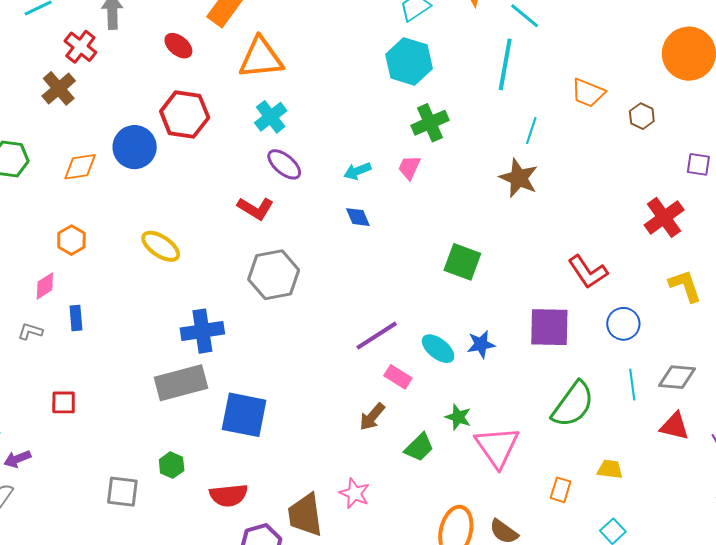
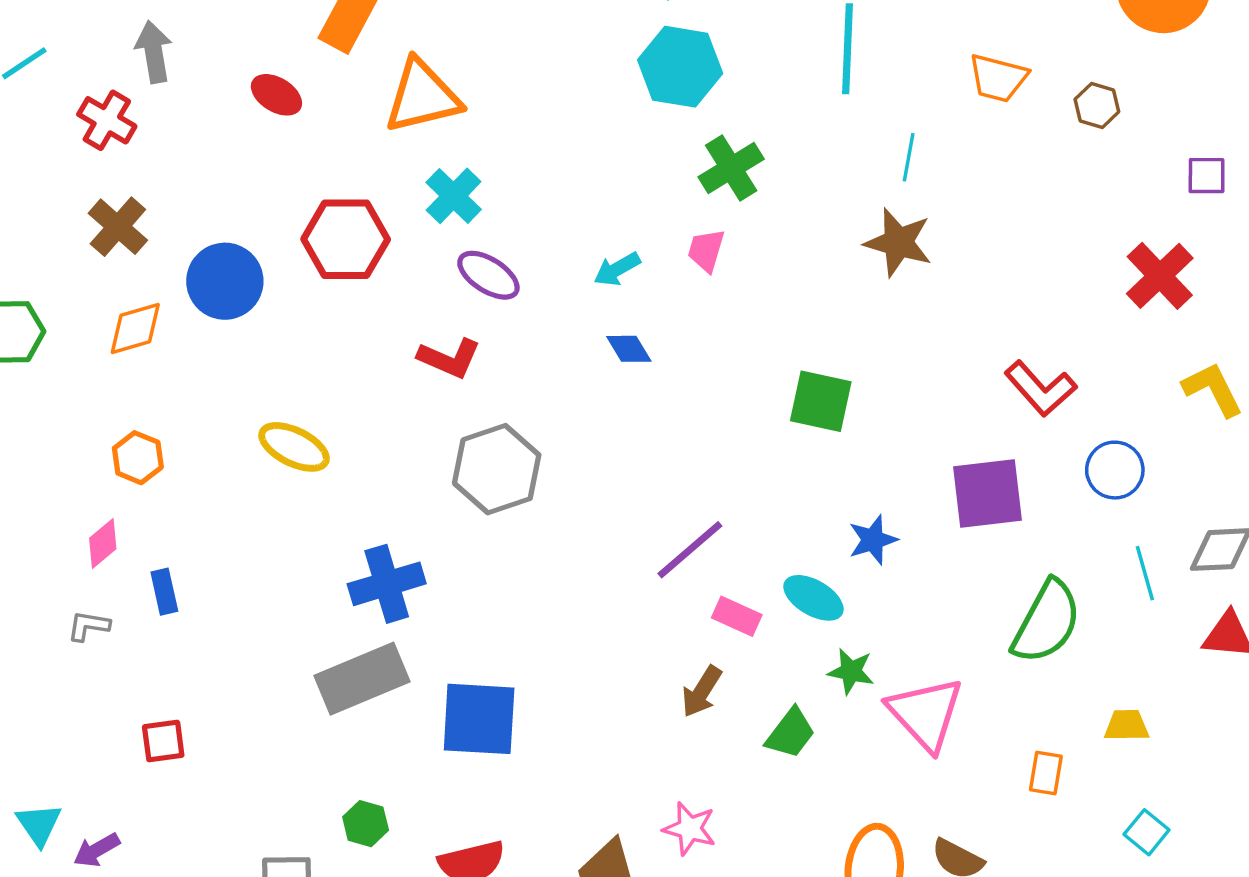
brown cross: (59, 88) -> (118, 227), moved
red hexagon: (185, 114) -> (346, 239), moved
cyan ellipse: (438, 349) -> (813, 598), moved

